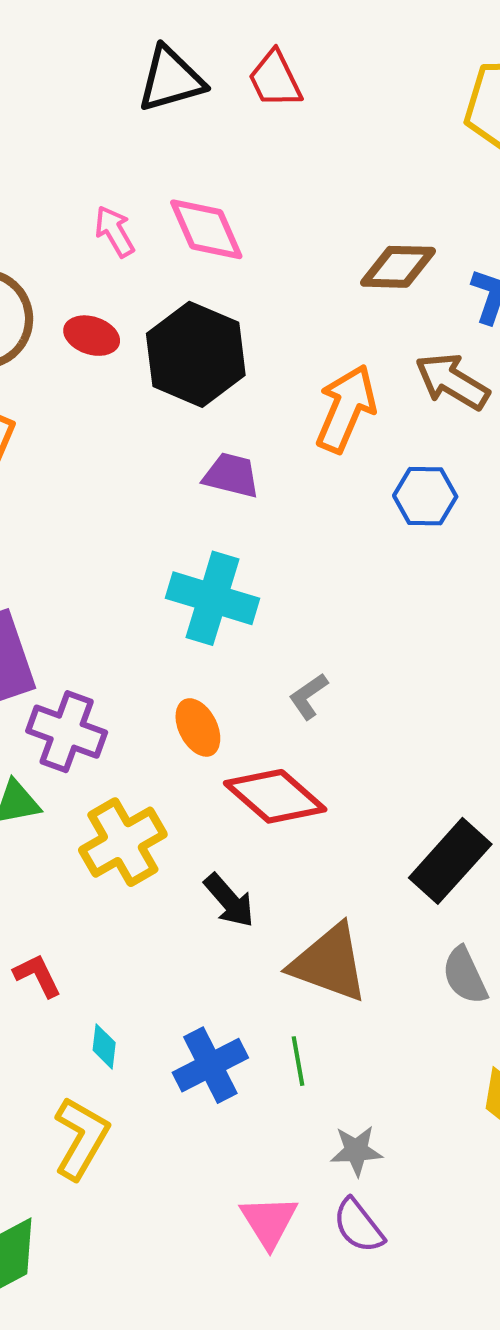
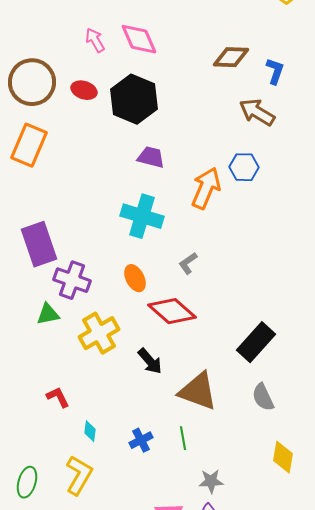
orange arrow: (346, 409) -> (206, 188), moved
blue cross: (210, 1065) -> (141, 440), size x0.7

